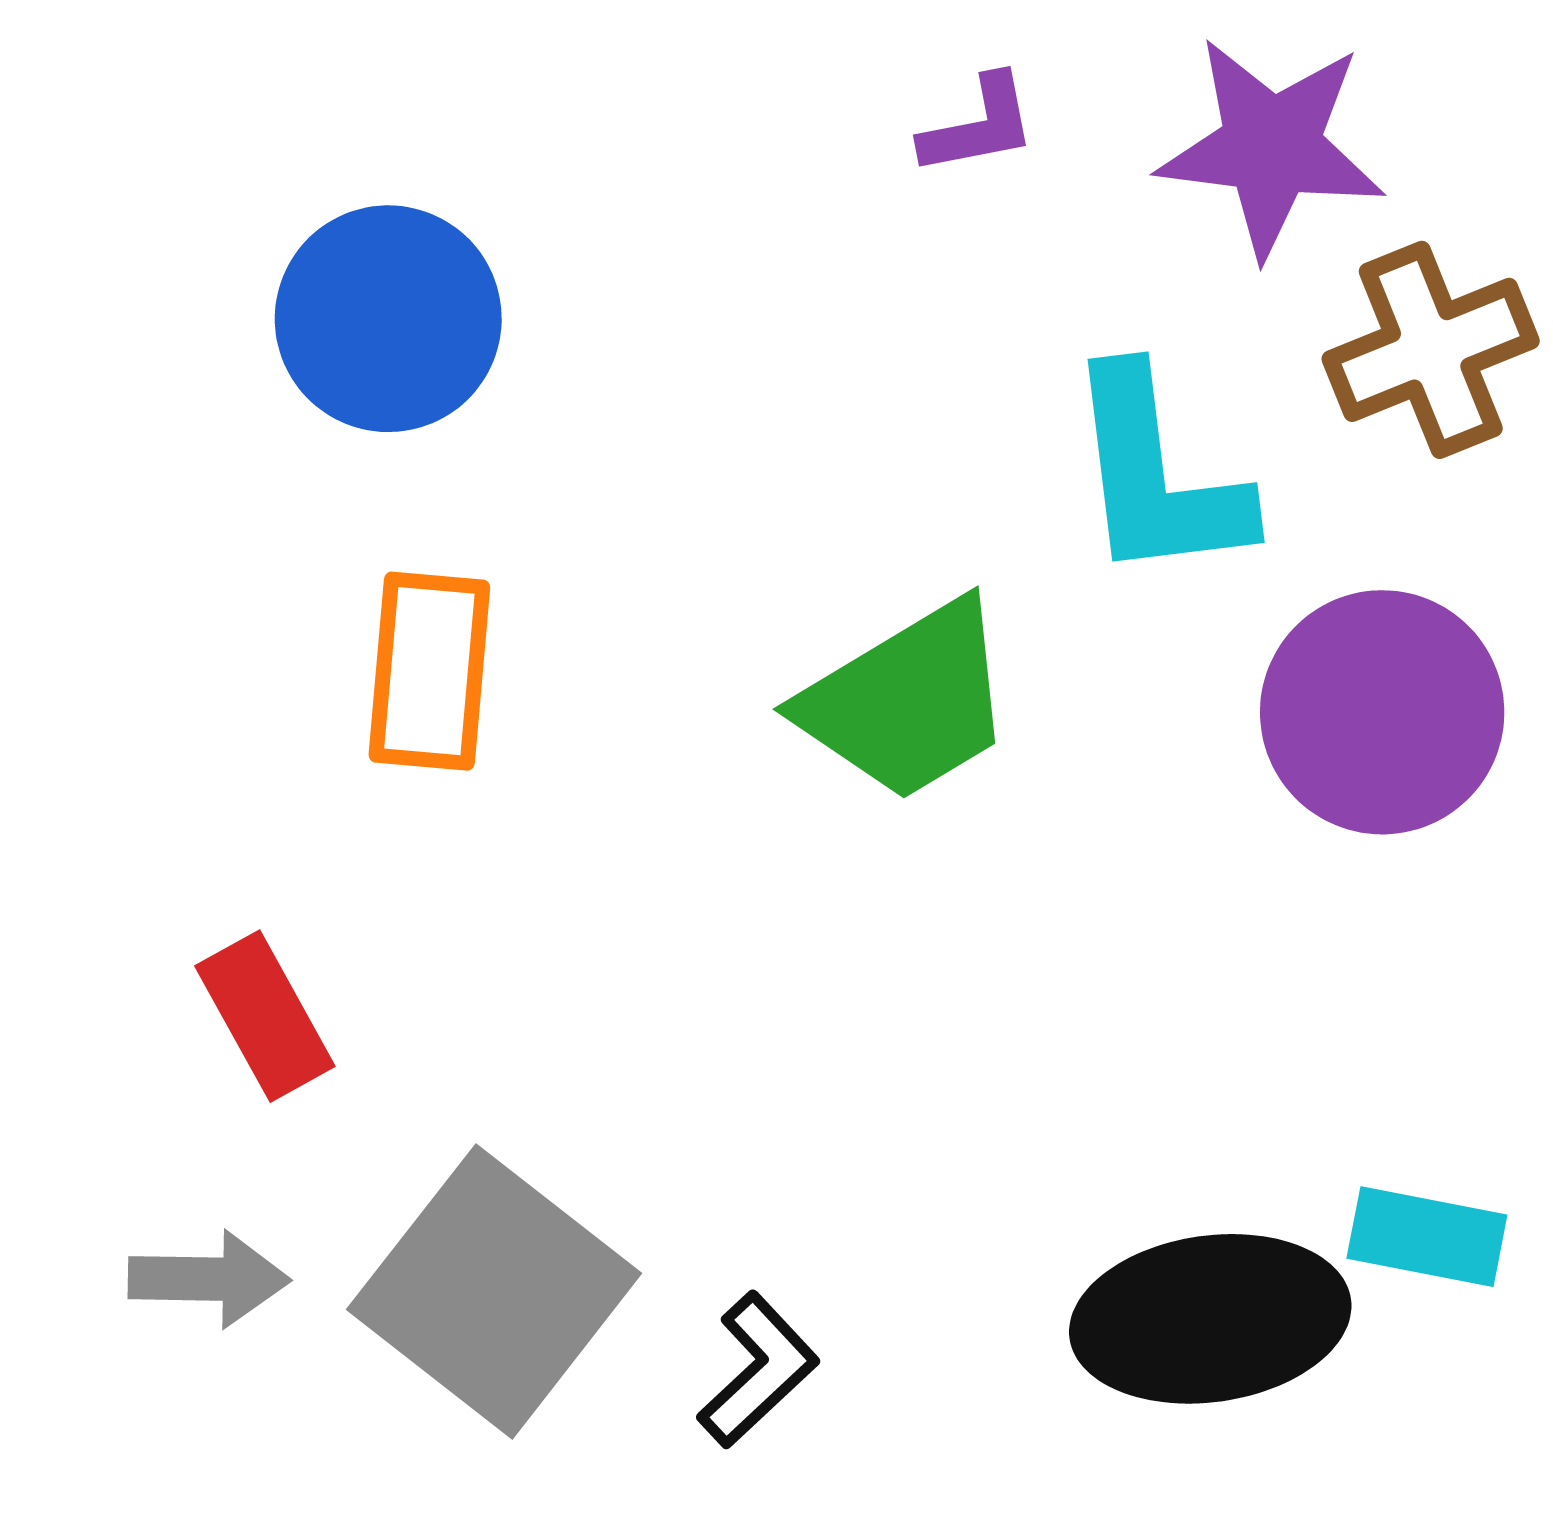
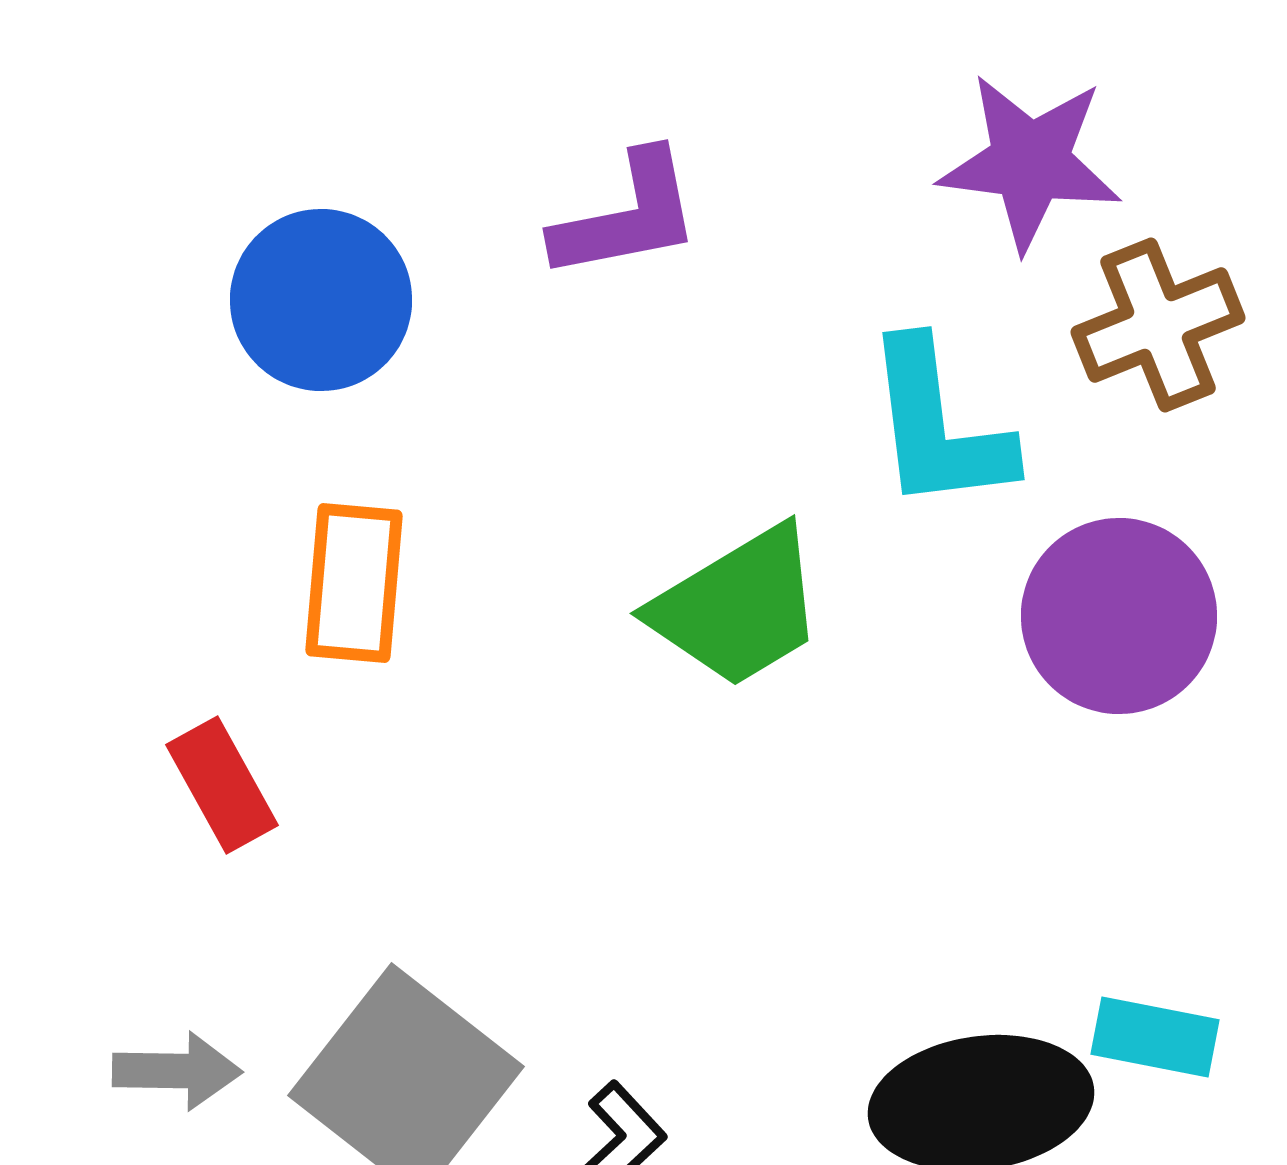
purple L-shape: (979, 126) -> (627, 216), moved, size x1.6
red rectangle: (265, 1016) -> (222, 785), moved

